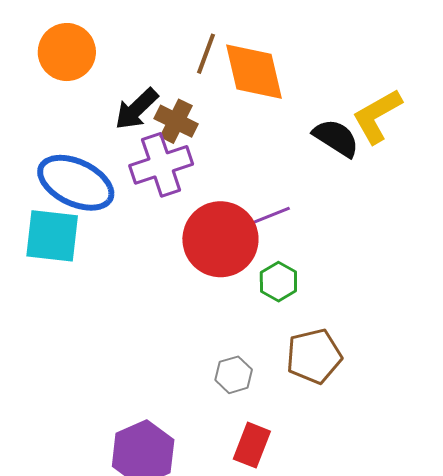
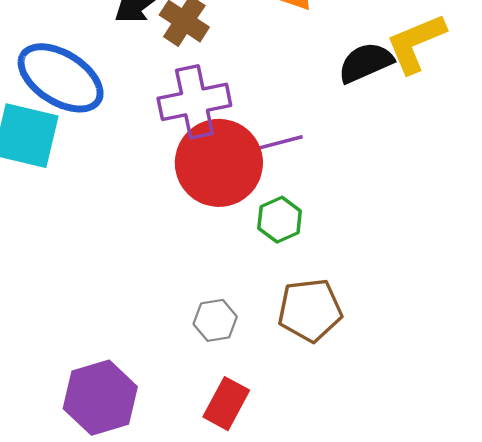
black semicircle: (336, 138) -> (366, 63), turned -63
purple cross: (161, 165) -> (194, 102), moved

